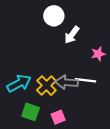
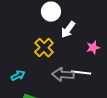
cyan arrow: (19, 83) -> (18, 76), size x0.6
yellow cross: (46, 86) -> (44, 48), moved

